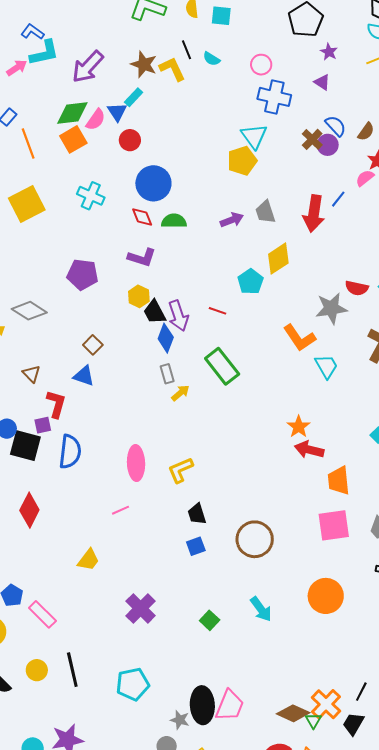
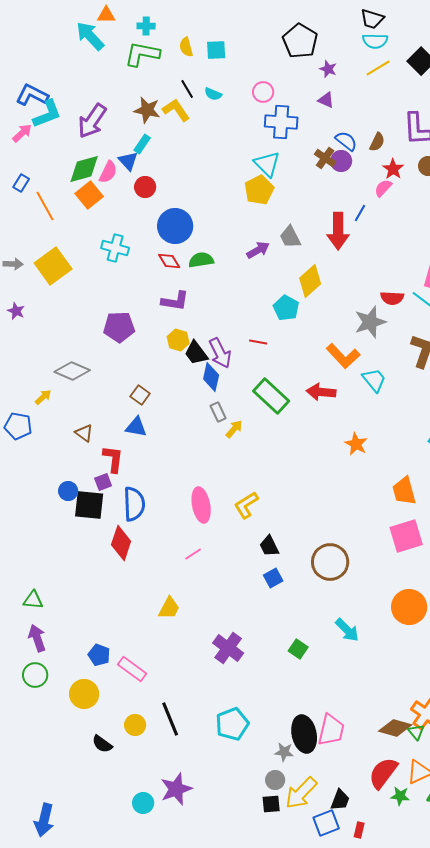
blue L-shape: (32, 32) -> (32, 95), size x1.4
red arrow: (309, 450) -> (321, 392), moved
red diamond: (29, 510) -> (121, 543), moved

